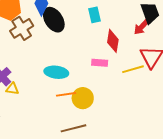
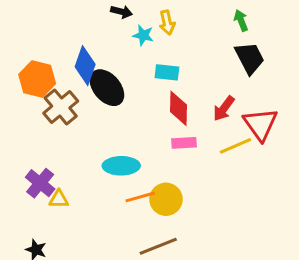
cyan rectangle: (94, 15) -> (167, 72), turned -63
red arrow: (142, 27) -> (224, 109), moved
red diamond: (113, 41) -> (179, 108), moved

